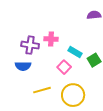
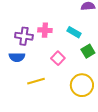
cyan rectangle: (75, 52) -> (74, 32), moved
yellow circle: (73, 95) -> (82, 85), moved

